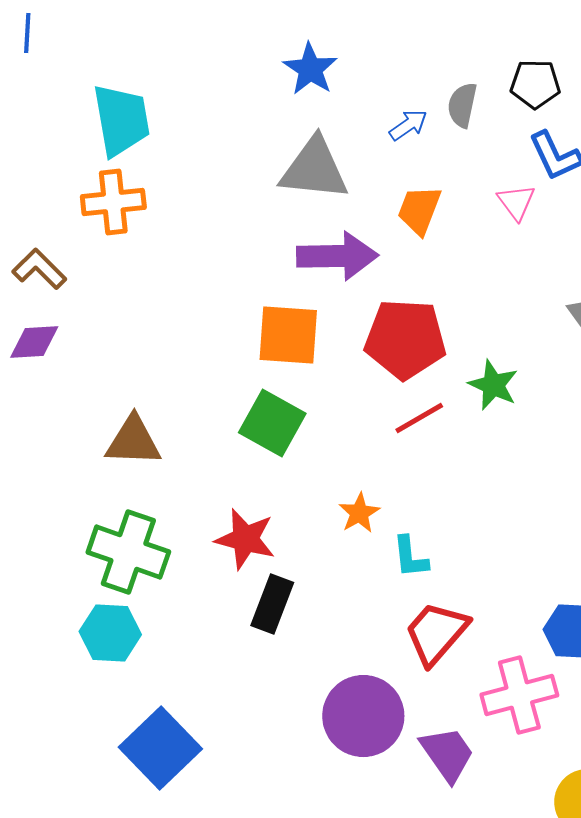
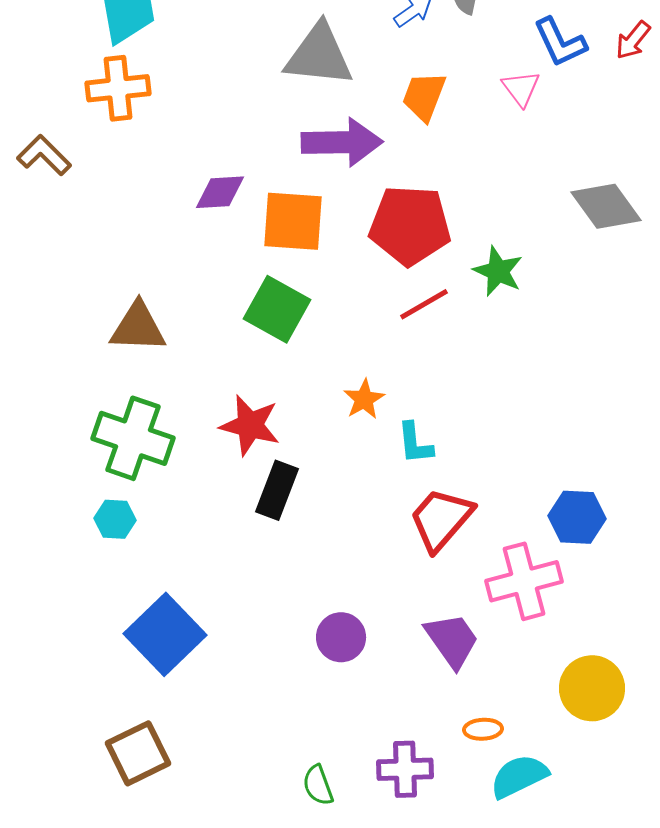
purple diamond: (34, 342) -> (220, 192), moved
cyan hexagon: (110, 633) -> (115, 519), size x0.7
purple circle: (363, 716) -> (341, 637), moved, size x0.6

